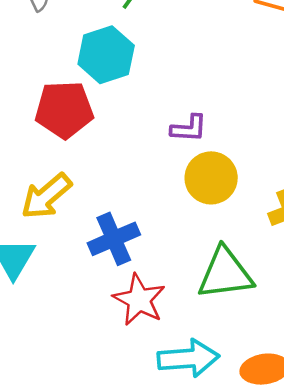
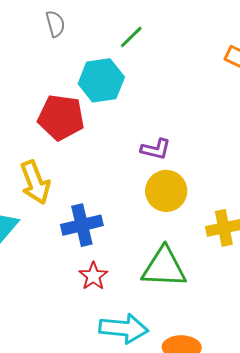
yellow arrow: (46, 196) -> (35, 183), turned -81
red star: (139, 300) -> (93, 276), size x0.7

